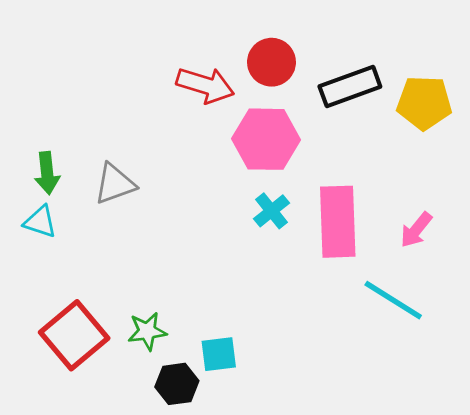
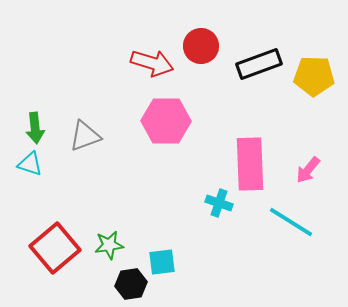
pink hexagon: (266, 139) -> (166, 121), moved
cyan cross: (272, 211) -> (219, 203), moved, turned -32

